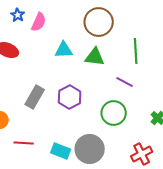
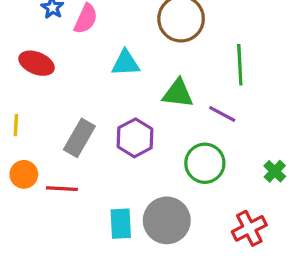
green triangle: (95, 57) -> (178, 93), moved
red line: (24, 143) -> (62, 189), moved
cyan rectangle: (61, 151) -> (121, 224), turned 66

